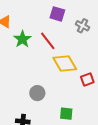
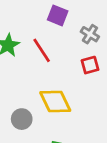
yellow diamond: (65, 63) -> (55, 101), moved
red square: (87, 80) -> (90, 65), moved

